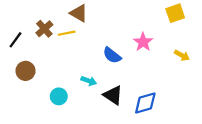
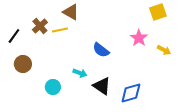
pink star: (143, 42) -> (139, 38), moved

